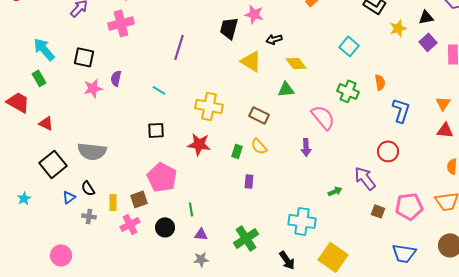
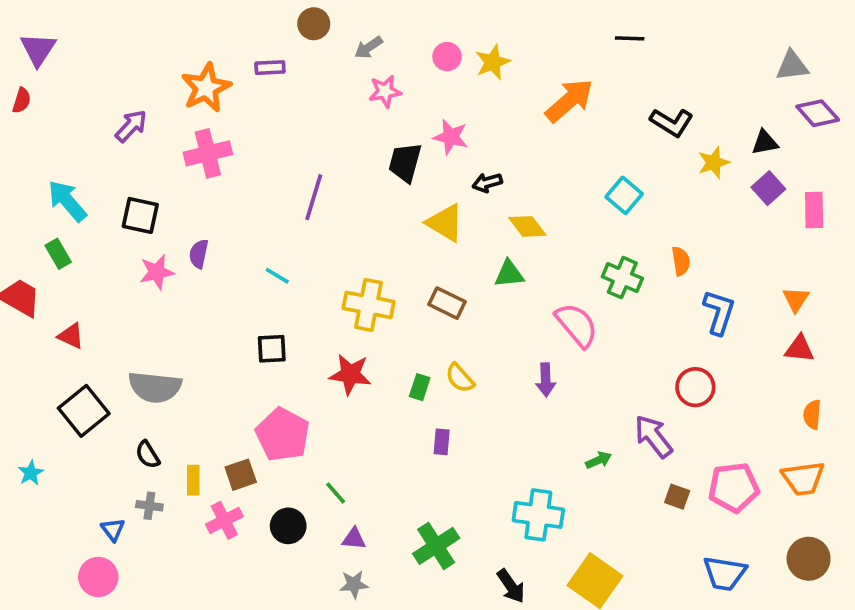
brown rectangle: (259, 115) -> (447, 303), moved
blue triangle: (69, 197) -> (113, 530), moved, turned -32
green line: (191, 209) -> (336, 493), turned -32

